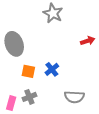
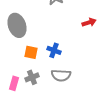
blue cross: (52, 69) -> (54, 50), turned -32
gray semicircle: (74, 97) -> (61, 75), moved

